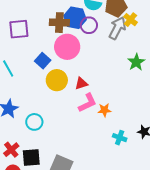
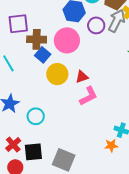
brown cross: (59, 23) -> (37, 39), moved
purple circle: (89, 25) -> (96, 25), moved
orange star: (104, 110) -> (111, 146), moved

